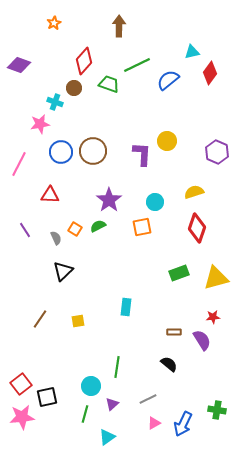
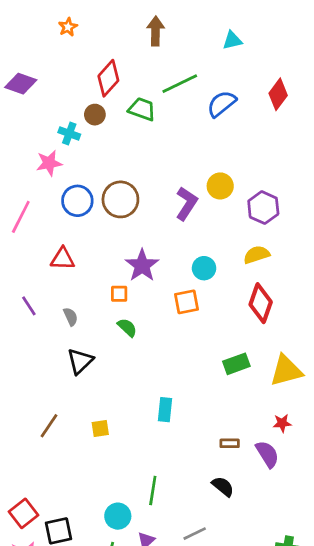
cyan triangle: (192, 52) -> (232, 40), moved
purple hexagon: (217, 152) -> (263, 208), moved
purple L-shape: (142, 154) -> (187, 203), turned 30
green semicircle: (98, 226) -> (127, 327), moved, turned 70
orange square: (75, 229) -> (119, 294), moved, turned -32

